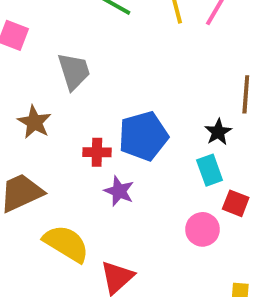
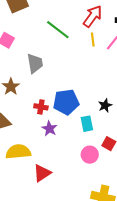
cyan rectangle: (210, 170) -> (87, 124), moved
yellow semicircle: (66, 244) -> (18, 152), turned -45

